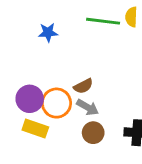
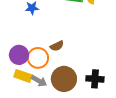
gray arrow: (88, 107) -> (39, 81), moved
brown circle: (93, 133) -> (64, 79), size x1.6

